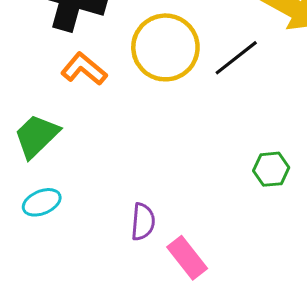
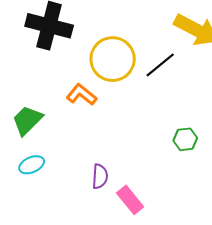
orange L-shape: (84, 69) -> (82, 95), moved

